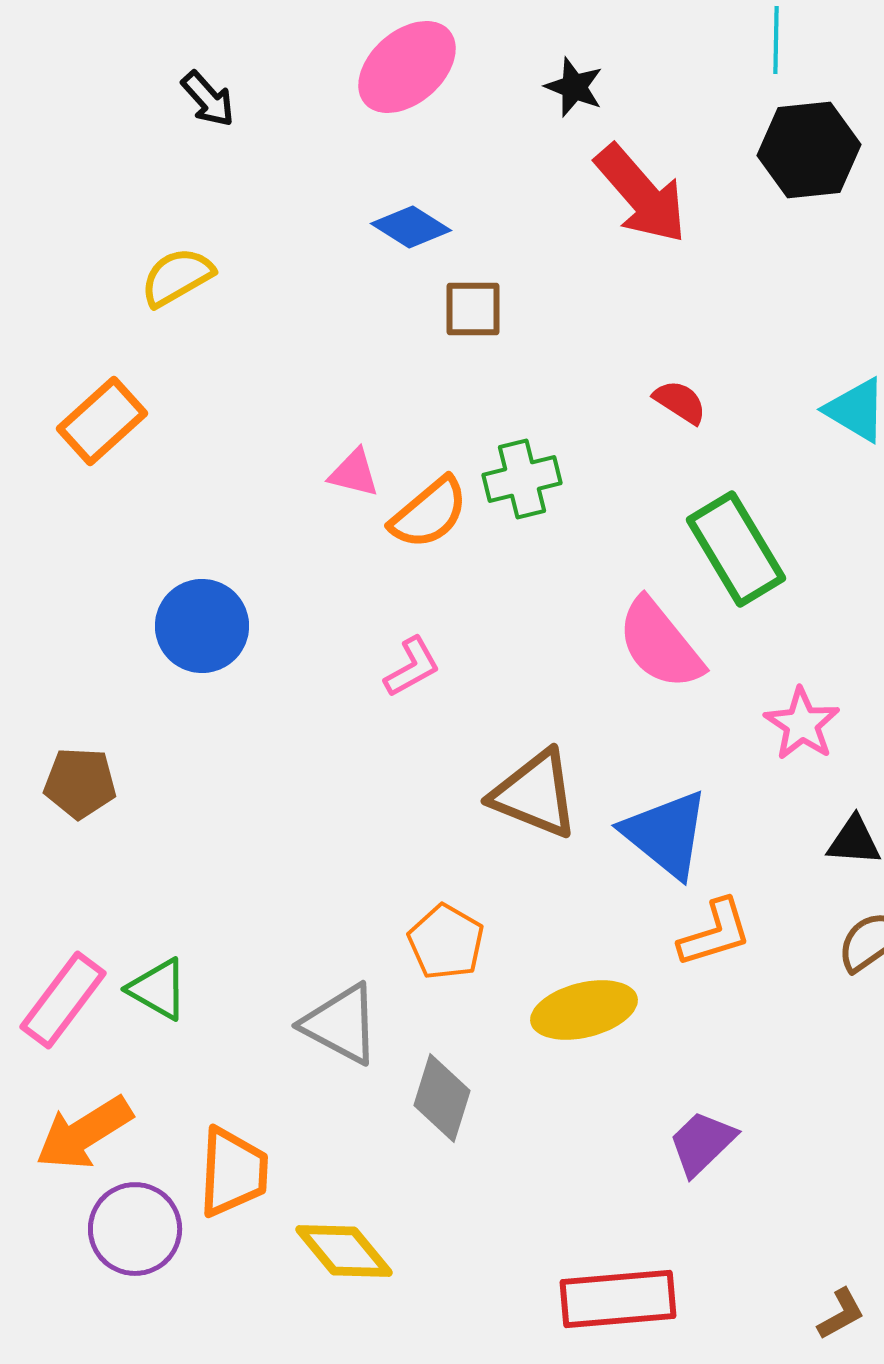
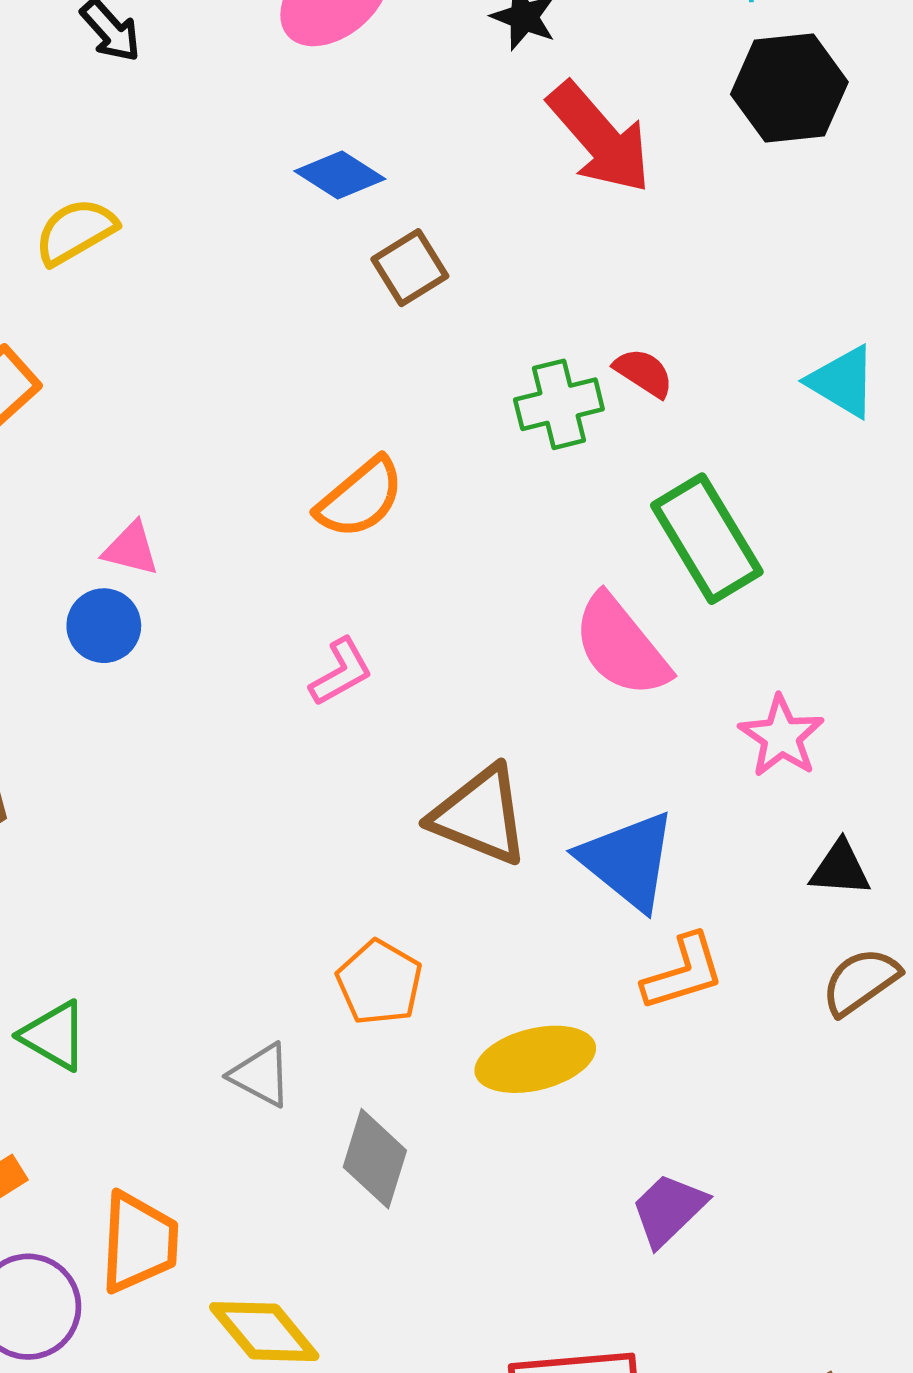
brown square: (473, 309) -> (410, 268), turned -32
pink triangle: (354, 473) -> (131, 549), moved
green cross: (522, 479) -> (559, 404), moved
blue circle: (202, 626) -> (104, 626), size x0.7
gray triangle: (341, 1024) -> (261, 1075), size x0.7

